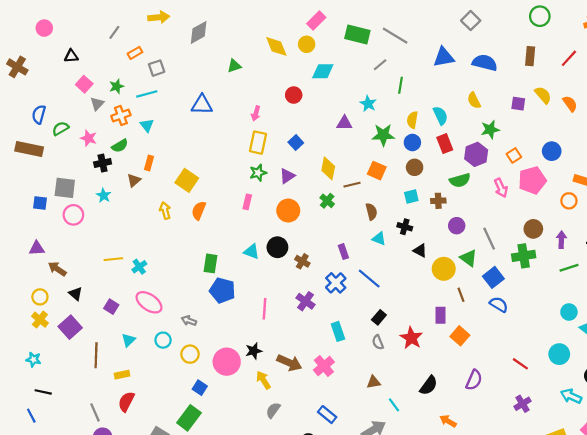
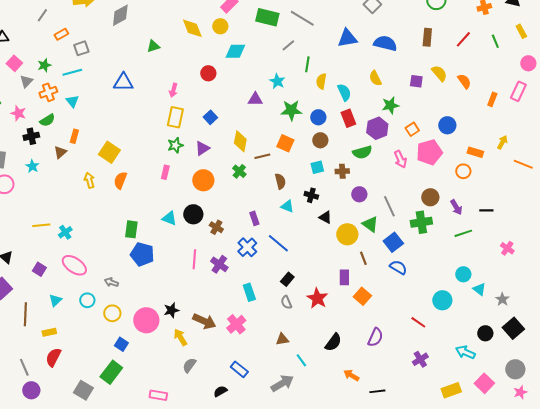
yellow semicircle: (412, 120) -> (321, 81), moved
purple arrow: (561, 240) -> (456, 207), turned 147
pink line: (265, 309) -> (194, 259), moved
cyan circle: (559, 354) -> (442, 300), moved

